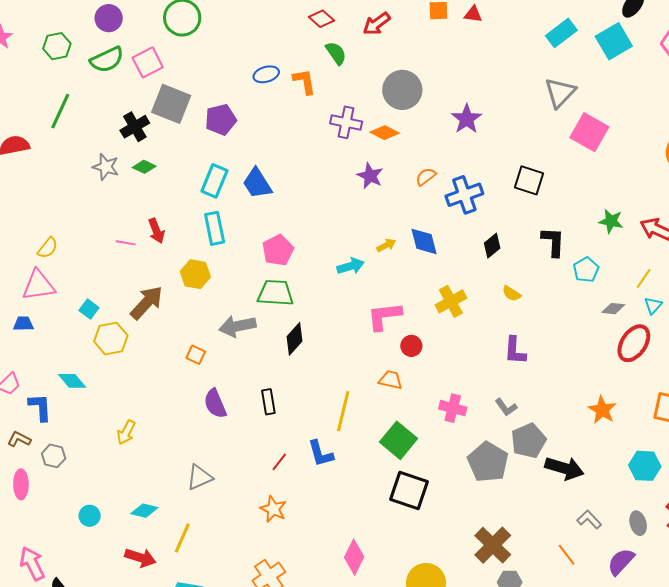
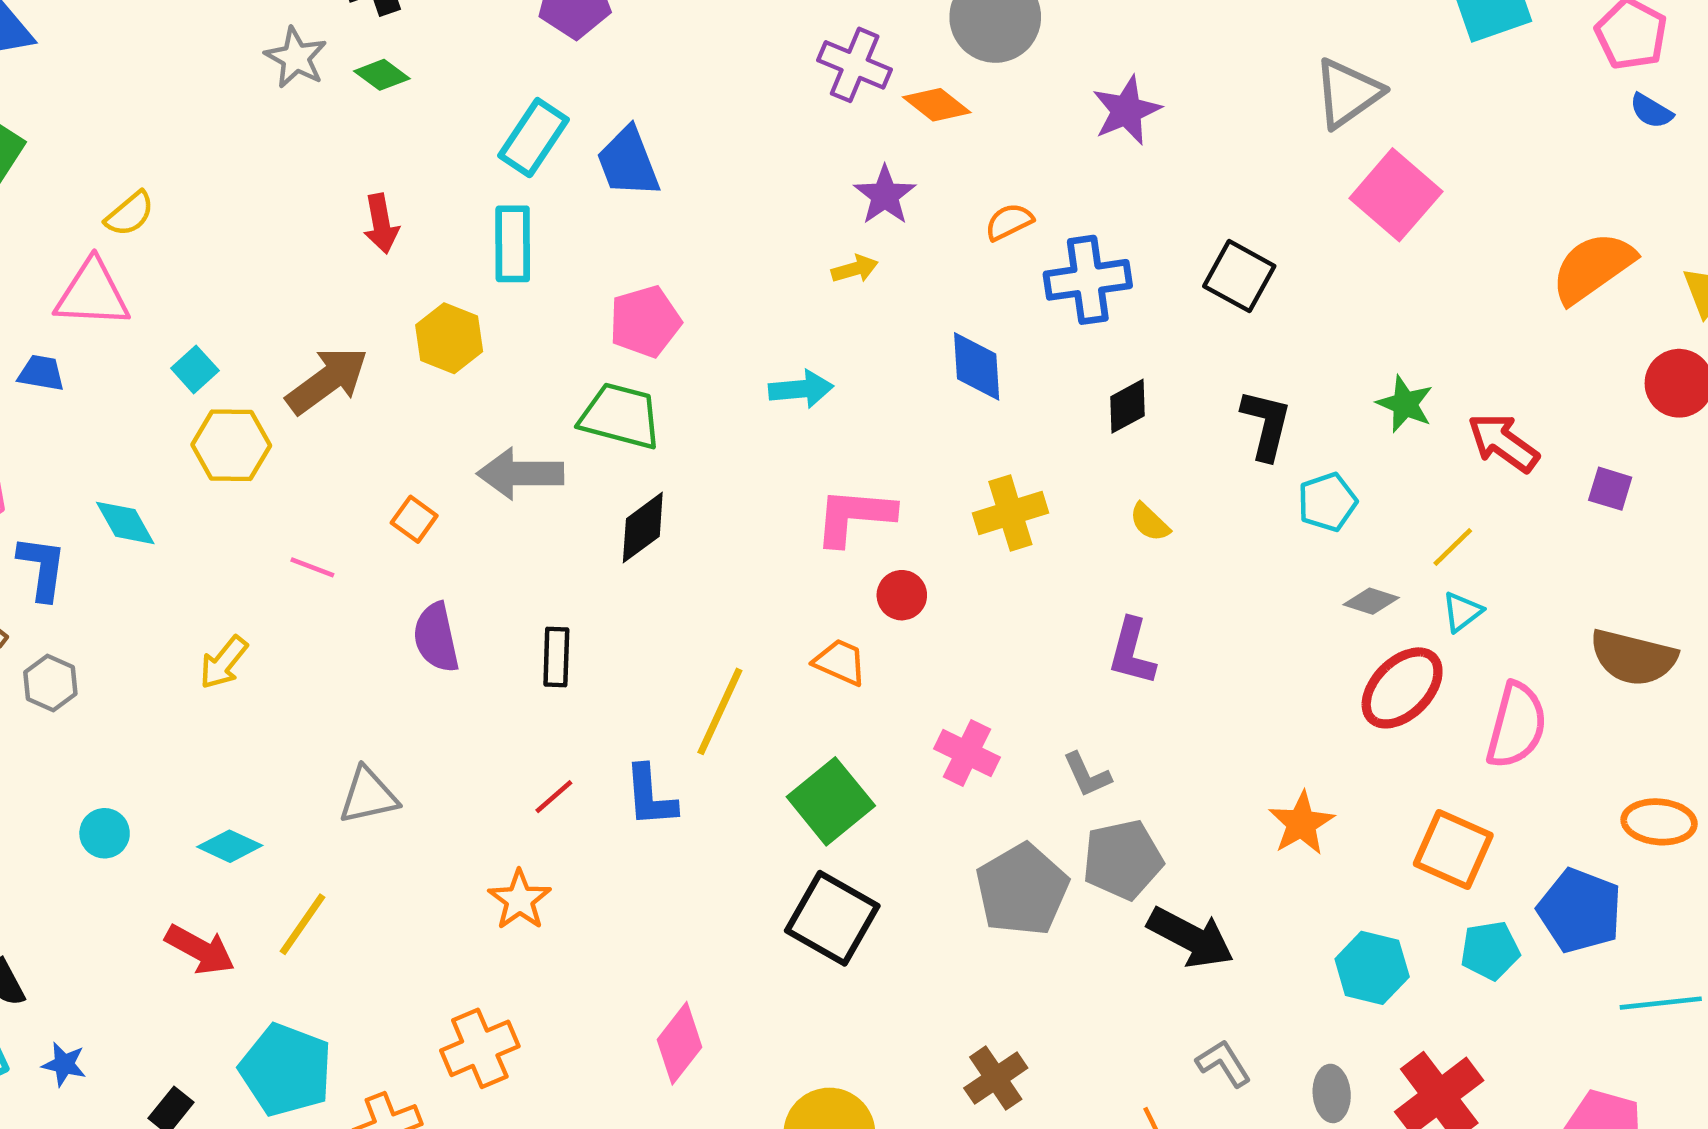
pink line: (126, 243) -> (312, 567), moved
yellow arrow: (386, 245) -> (855, 269), moved
brown cross: (493, 545) -> (996, 1078), size x0.7

